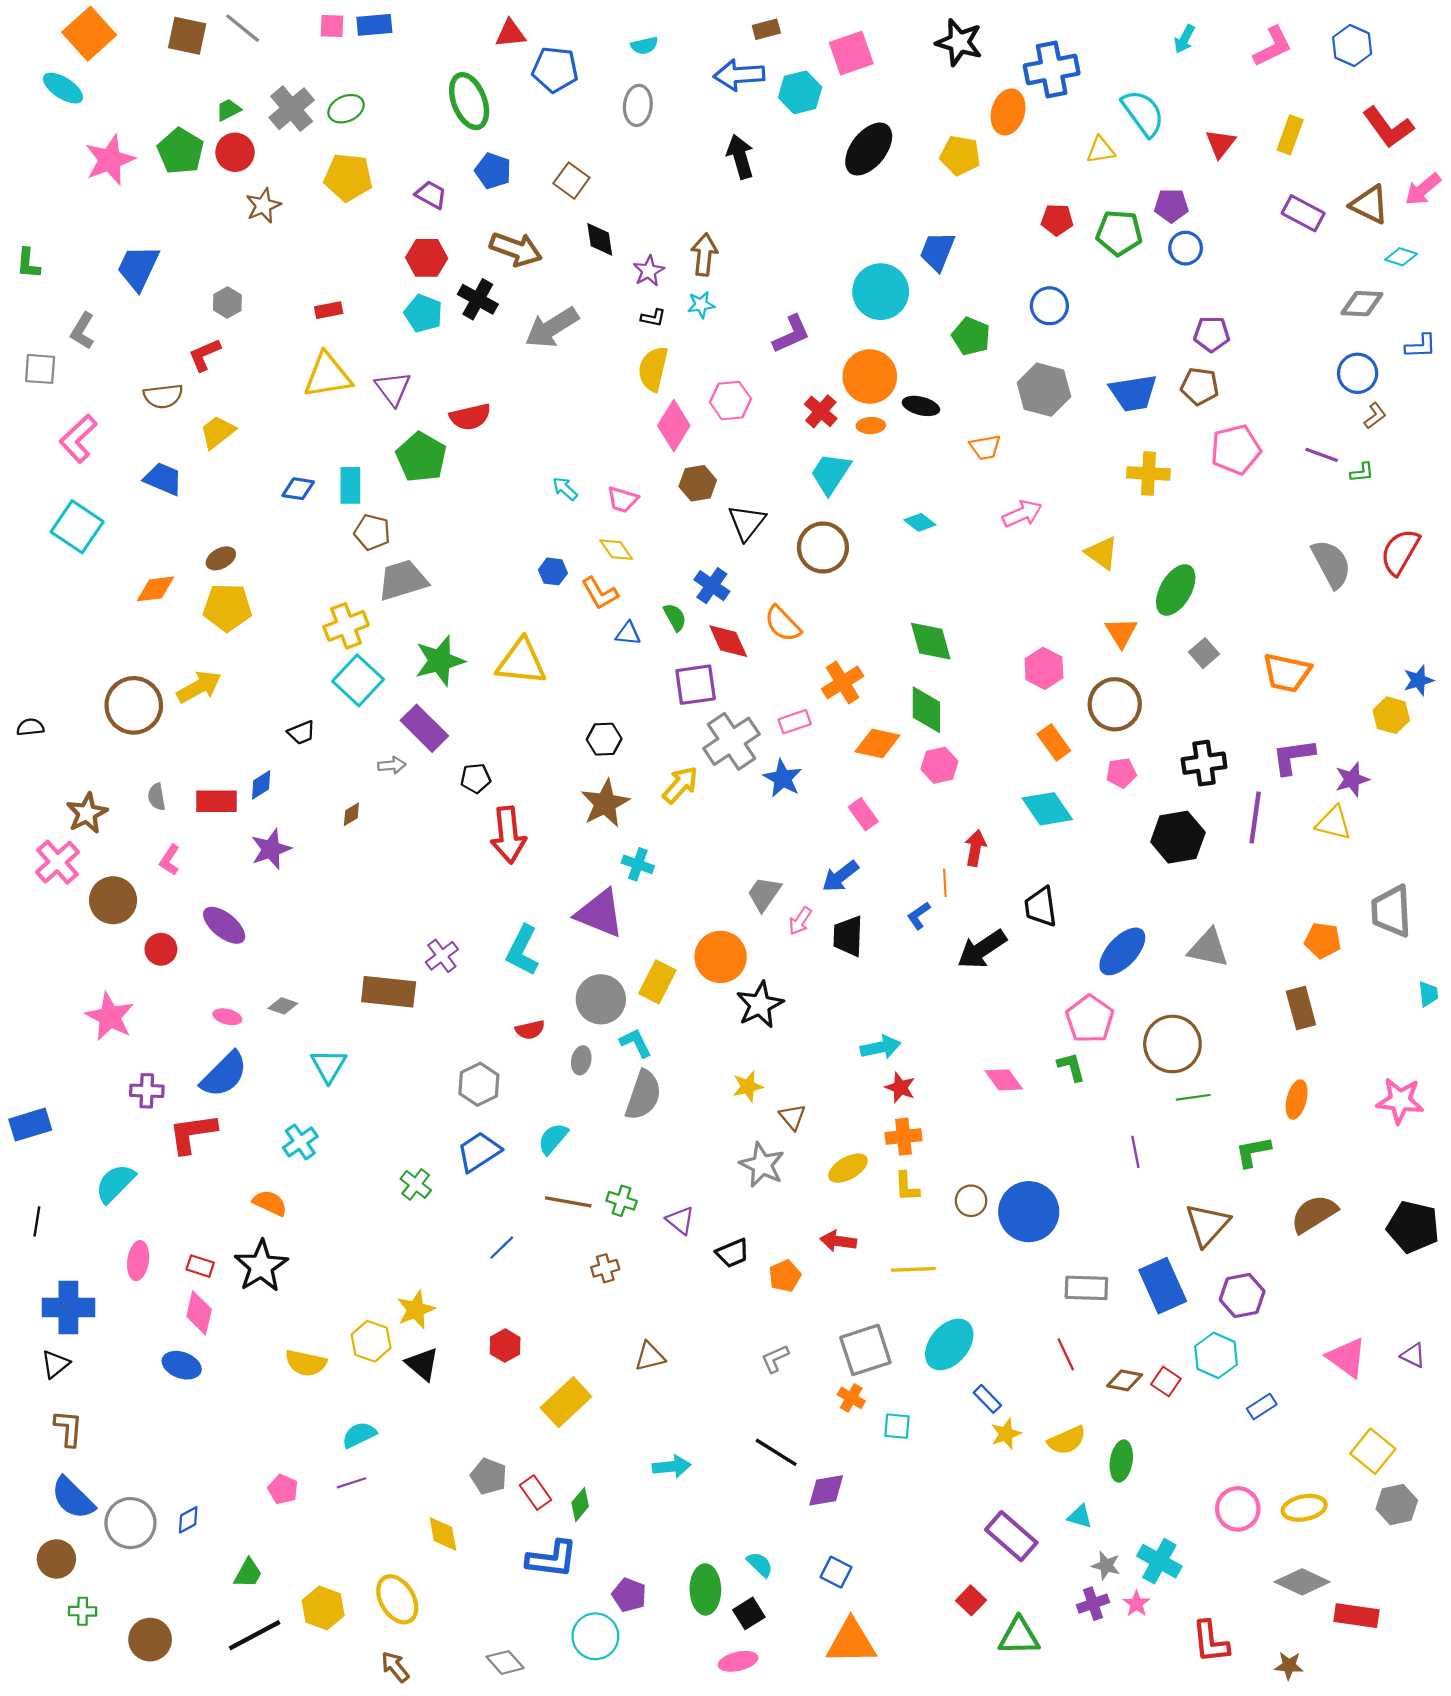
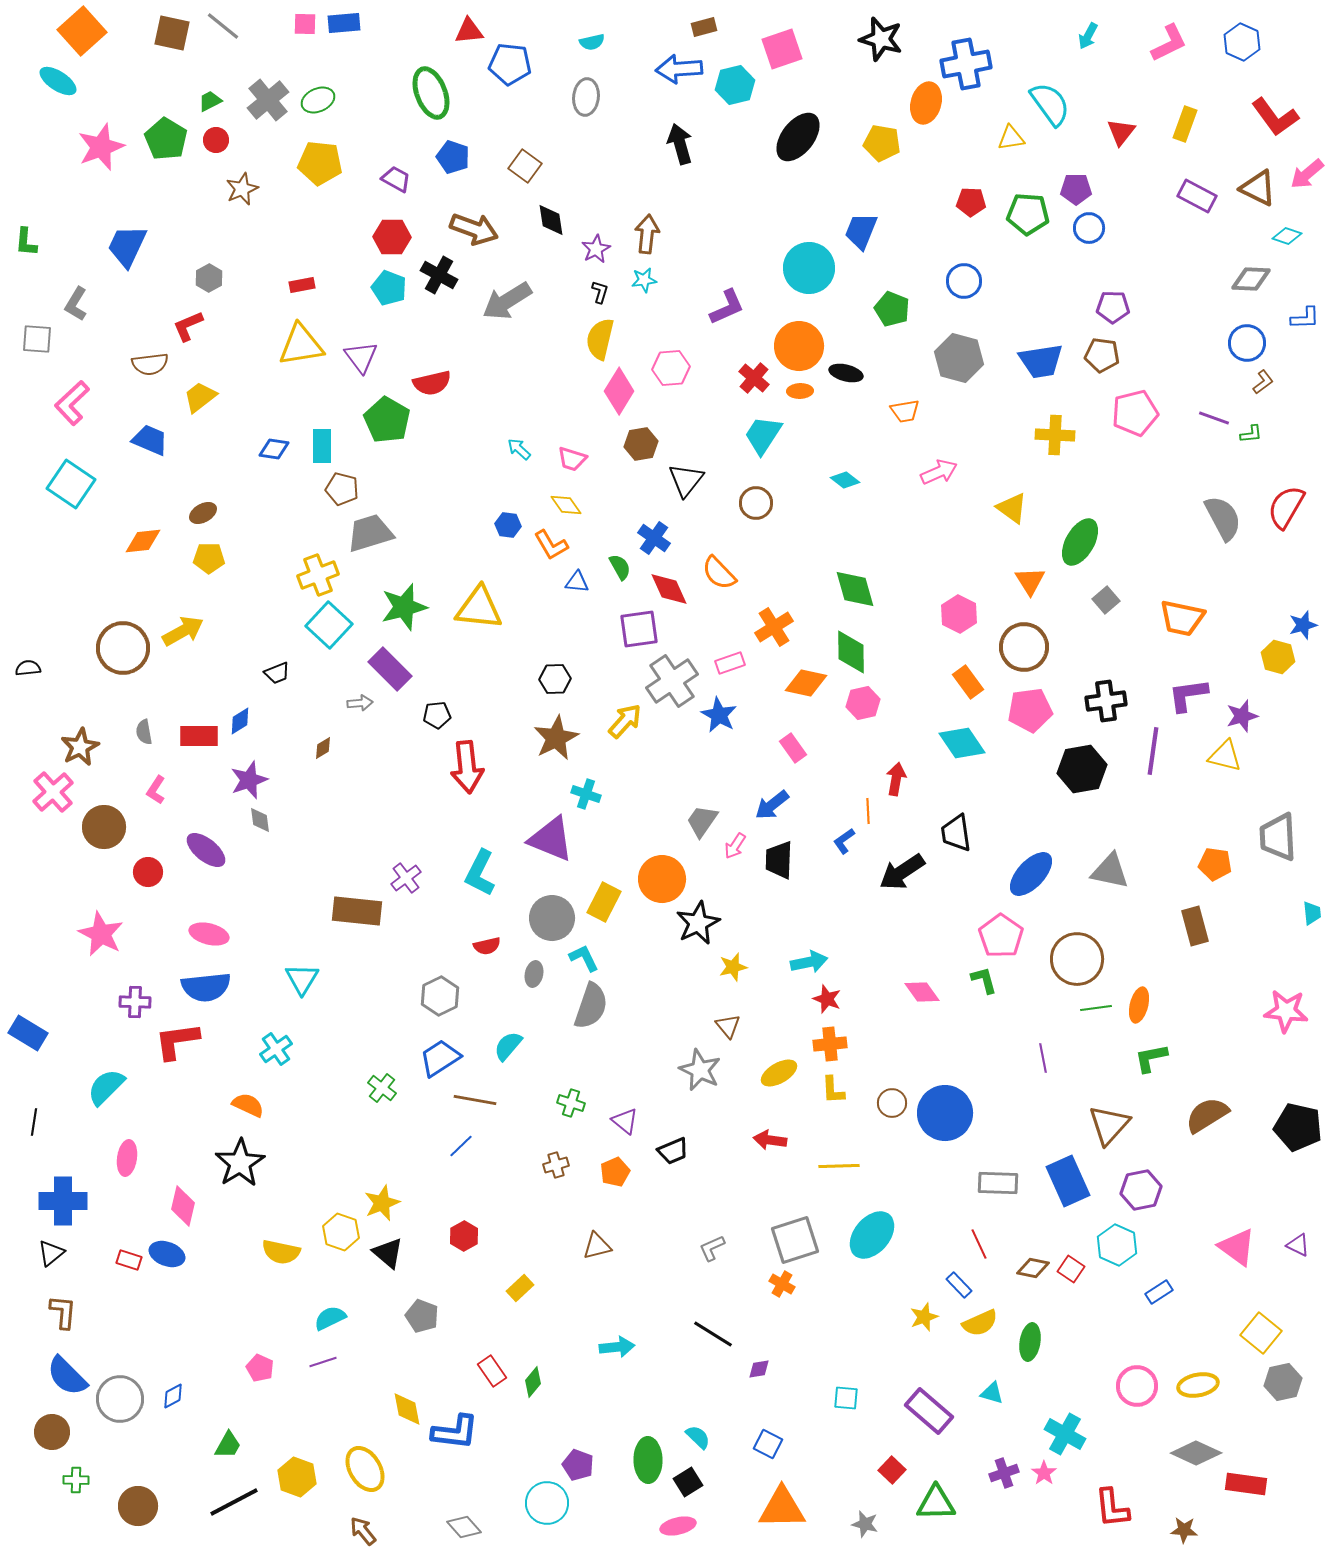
red circle: (235, 152) -> (216, 140), size x0.7
black L-shape: (653, 318) -> (600, 292), turned -85
brown circle: (823, 547) -> (756, 503), size x0.7
yellow pentagon: (227, 607) -> (209, 558), size x0.7
pink pentagon: (1121, 773) -> (1030, 710), size x1.6
gray diamond: (283, 1006) -> (260, 820), moved, turned 64
pink ellipse: (227, 1017) -> (209, 934), size x1.5
blue semicircle: (224, 1074) -> (206, 987), turned 39
yellow star: (748, 1086) -> (733, 967), moved
orange ellipse: (1297, 1100) -> (1139, 1005), moved
blue rectangle: (30, 1125) -> (28, 1033), turned 48
brown line: (568, 1202) -> (475, 1100), moved
red rectangle: (200, 1266) -> (129, 1260), moved
orange pentagon: (785, 1276) -> (615, 1172), moved
blue rectangle: (987, 1399) -> (959, 1285), moved
yellow rectangle: (566, 1402) -> (520, 1288), size x0.6
cyan square: (897, 1426) -> (846, 1398), moved
gray pentagon: (489, 1476) -> (422, 1316), moved
purple diamond: (826, 1490) -> (759, 1369), size x0.6
blue L-shape: (552, 1559) -> (455, 1432), moved
gray star: (1106, 1566) -> (865, 1524), moved

